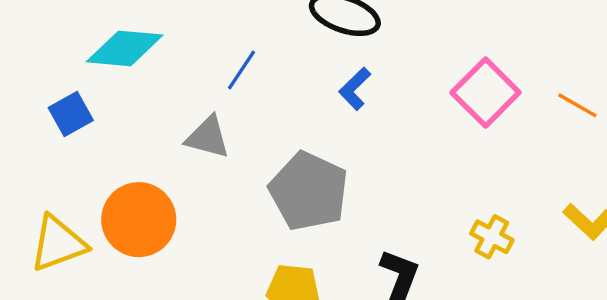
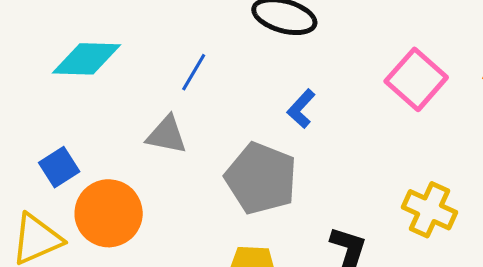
blue L-shape: (355, 89) -> (301, 109), moved
blue square: (71, 114) -> (59, 167), moved
yellow cross: (492, 237) -> (430, 210), size x1.4

